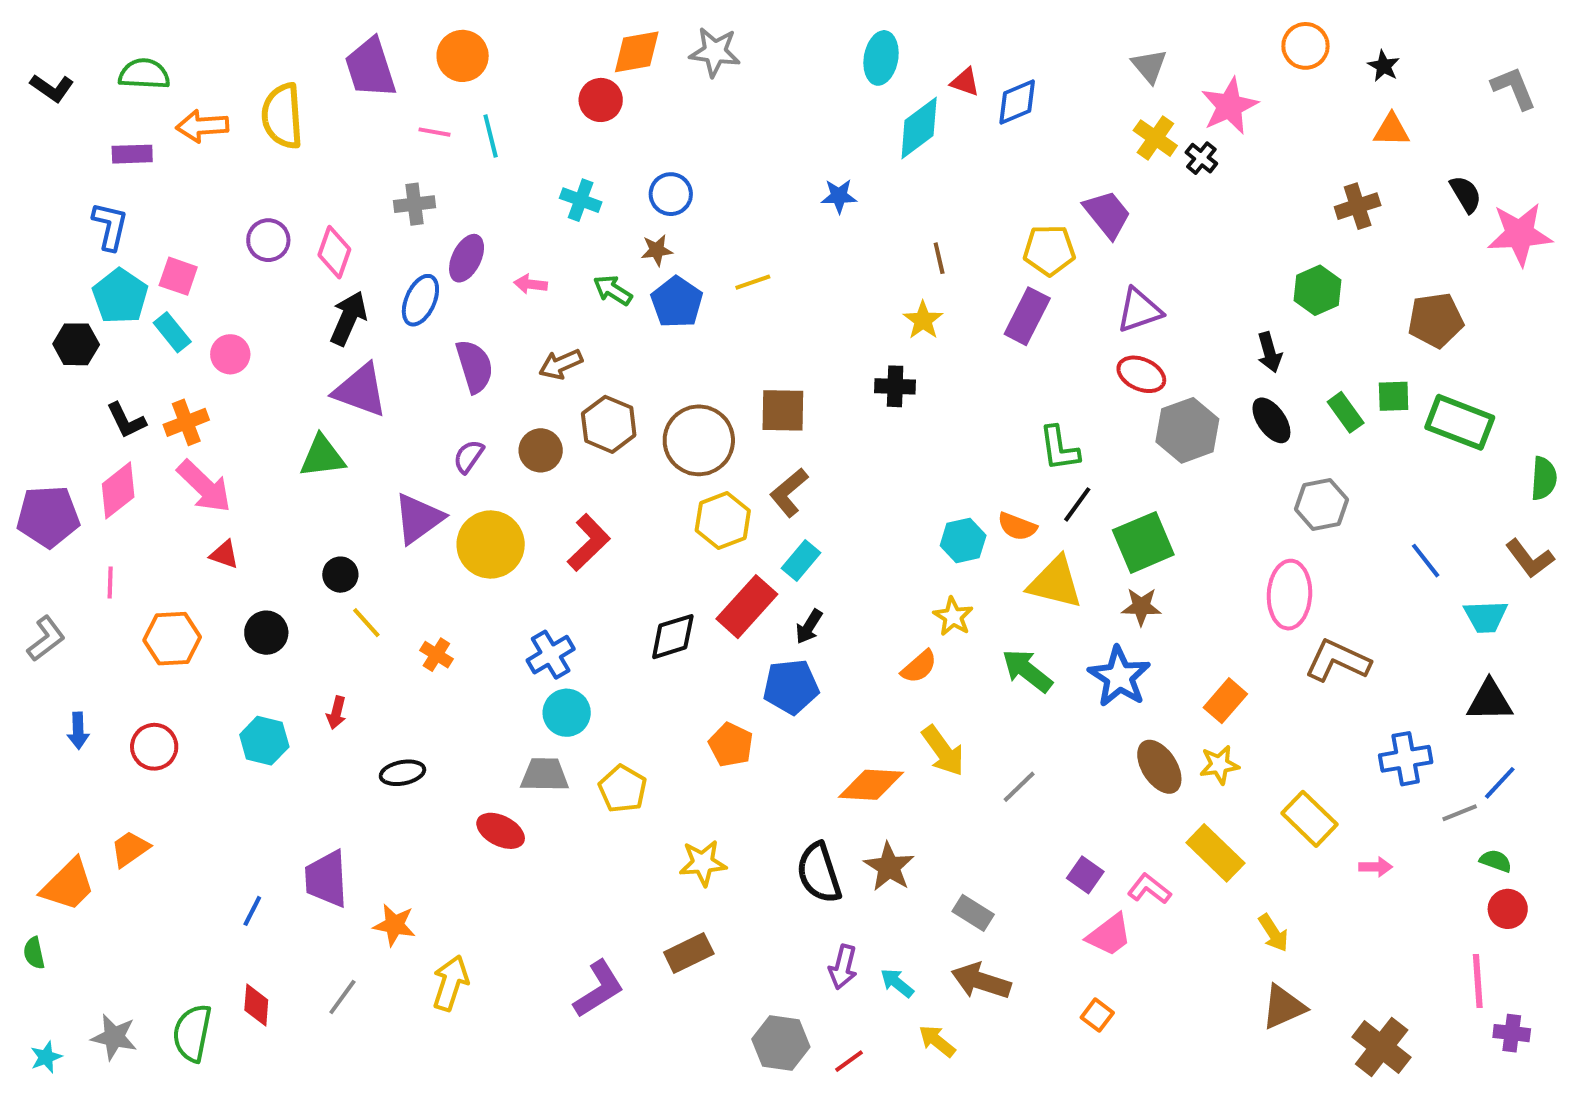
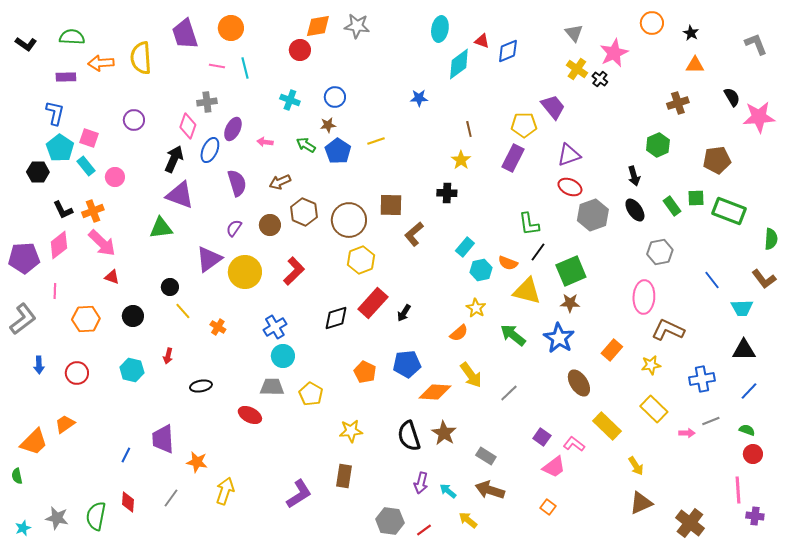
pink diamond: (334, 252) -> (188, 126), moved
brown L-shape: (789, 492) -> (414, 234), moved
cyan rectangle: (801, 561) -> (465, 247), moved
gray L-shape: (46, 639) -> (23, 319), size x1.4
blue pentagon: (791, 687) -> (407, 364), moved
yellow star: (1219, 765) -> (651, 365), moved
gray line: (1460, 813) -> (711, 421), moved
brown rectangle: (689, 953) -> (344, 476), turned -55

